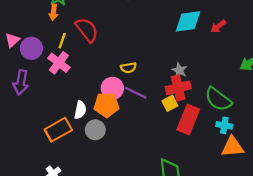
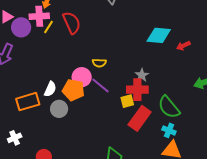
pink cross: (59, 63) -> (39, 16), moved, turned 36

